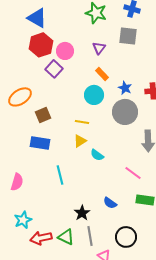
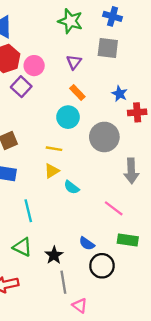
blue star: (125, 88) -> (120, 94), moved
green triangle: (66, 237) -> (22, 247), moved
black circle: (126, 237) -> (102, 266), moved

